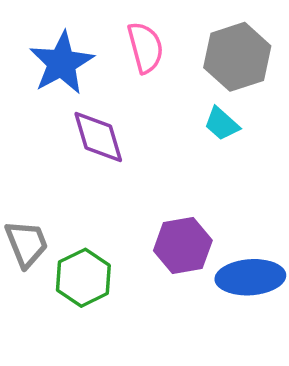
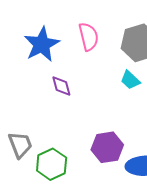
purple diamond: (98, 137) -> (61, 86), size x0.7

